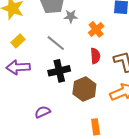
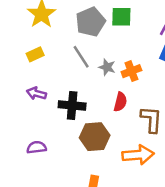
gray star: (71, 16) -> (107, 67), moved
gray line: (56, 43) -> (81, 57), moved
purple arrow: (18, 67) -> (36, 93), moved, size x0.7

